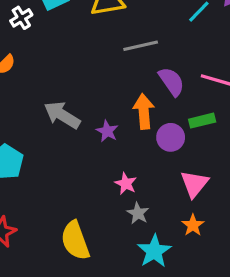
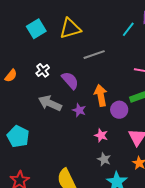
white cross: (21, 18) -> (43, 70), moved
purple semicircle: (171, 82) -> (70, 80), moved
pink star: (126, 184) -> (101, 135), moved

